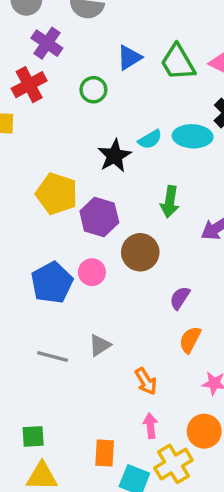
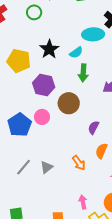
cyan semicircle: (150, 139) -> (76, 53), moved
yellow pentagon: (57, 194) -> (19, 61), moved
gray triangle: (100, 345) -> (47, 167), moved
gray line: (53, 357) -> (24, 167), turned -60
orange arrow: (146, 381) -> (79, 163), moved

